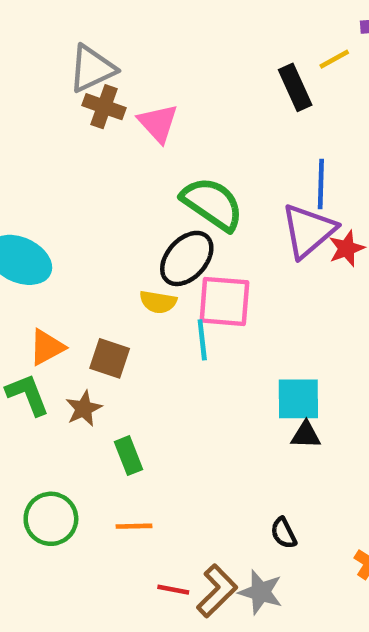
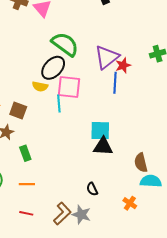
blue line: (321, 184) -> (115, 83), moved
black triangle: (306, 435) -> (103, 146), size x1.5
red line: (173, 590) -> (26, 213), moved

